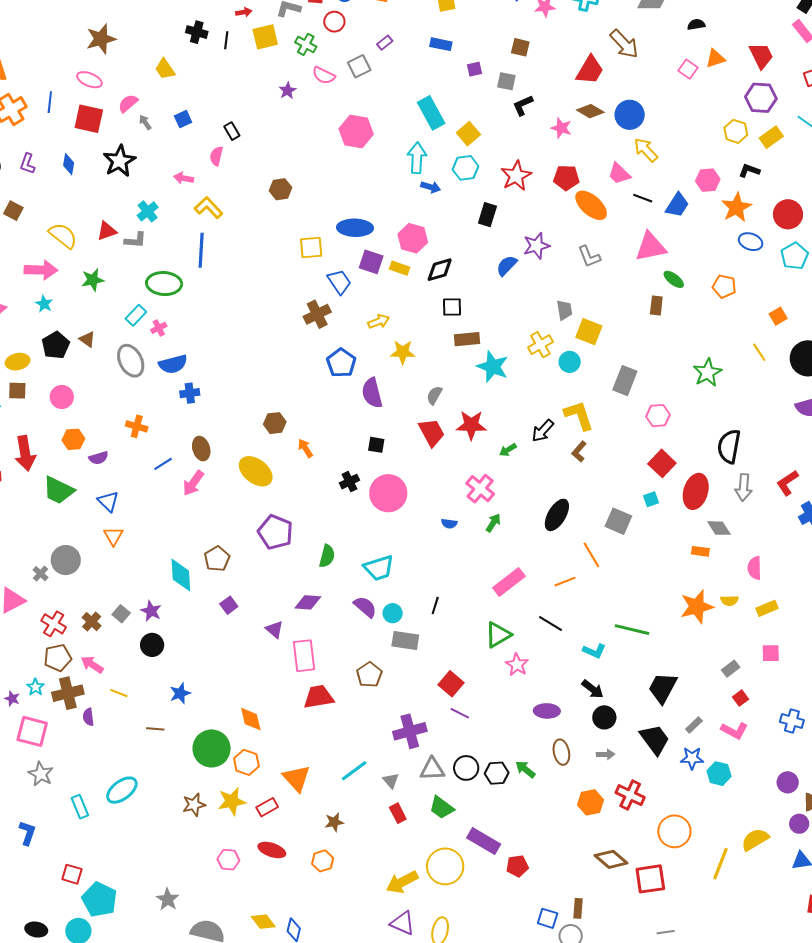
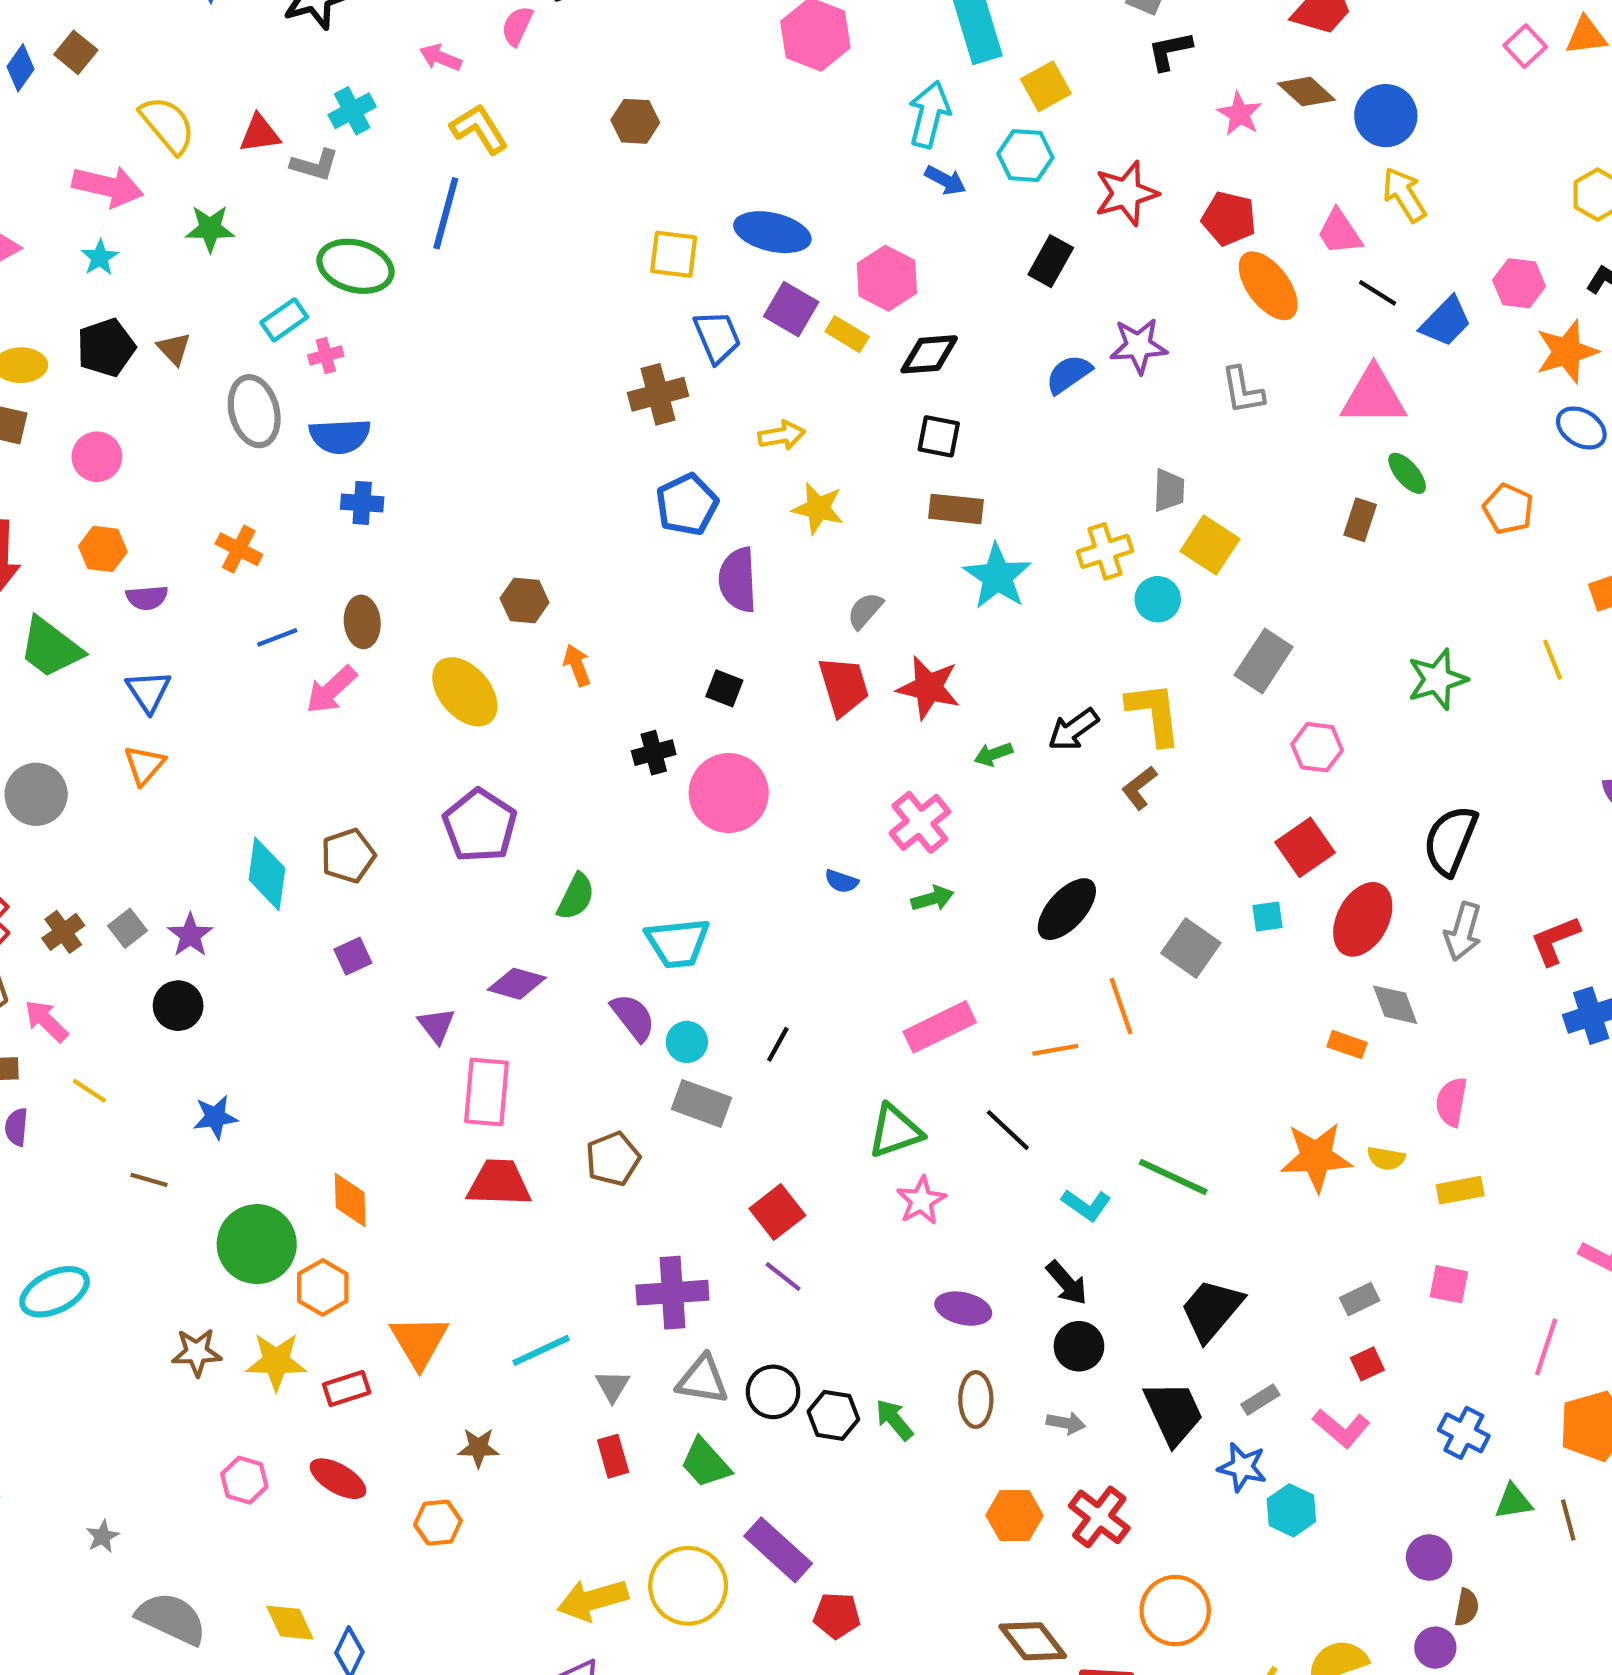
green arrow: (493, 523) -> (932, 898), turned 30
gray star: (168, 899) -> (103, 1536), size x0.7

